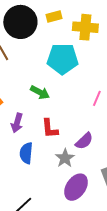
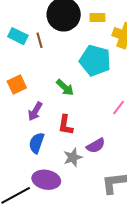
purple ellipse: (76, 187) -> (46, 180), moved, turned 52

